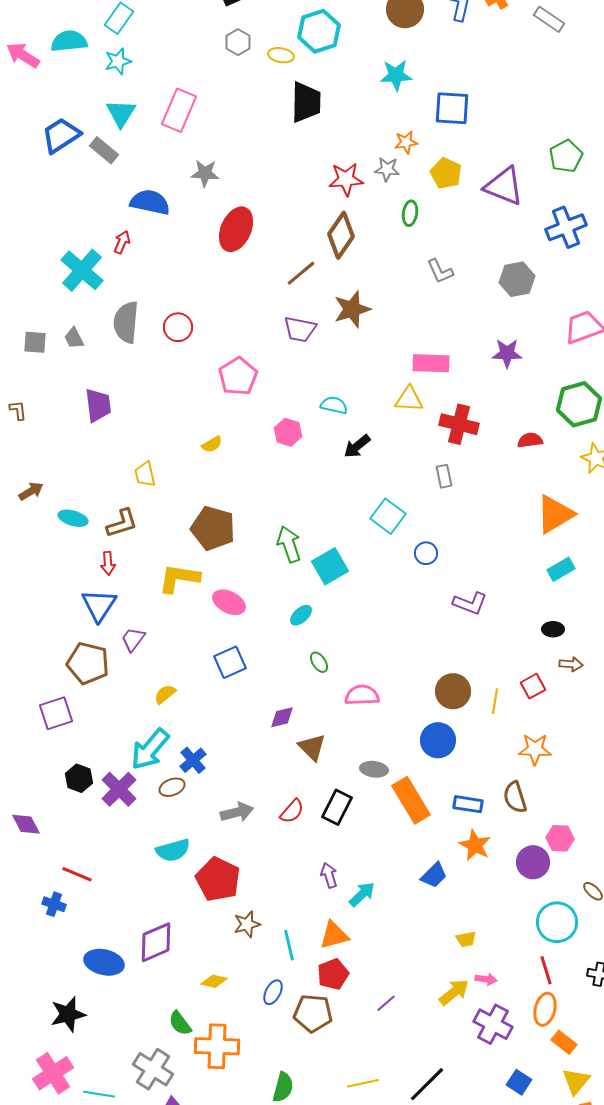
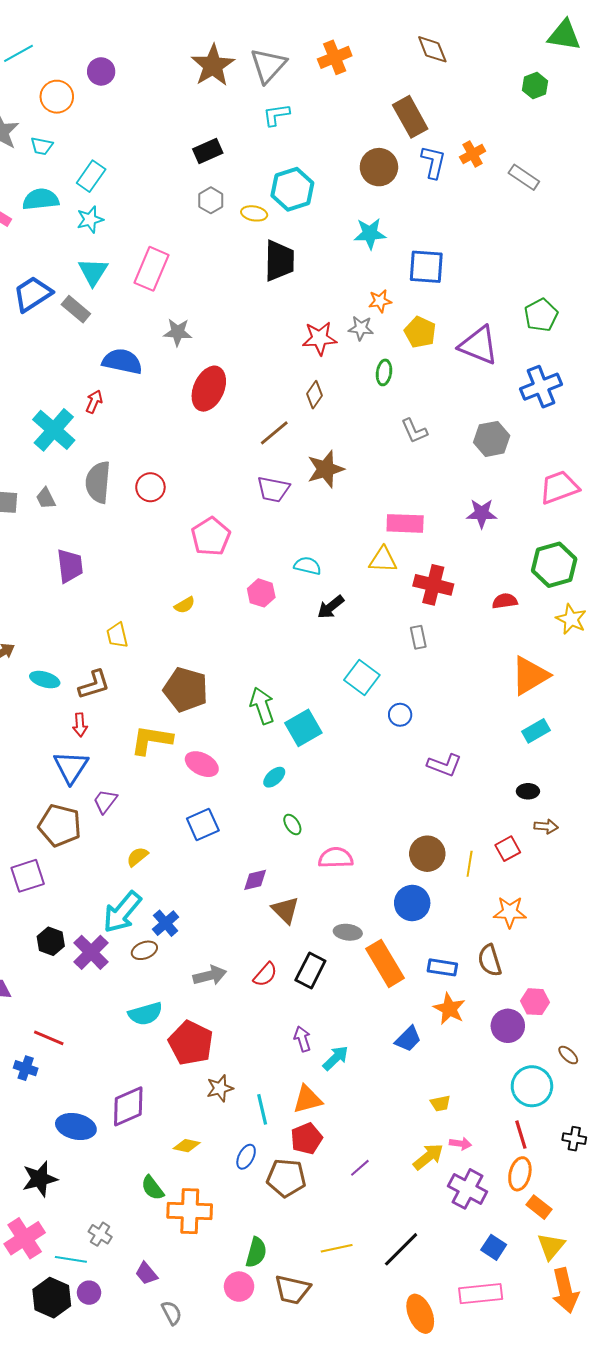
brown diamond: (341, 235) -> (315, 395), size x0.6
gray cross: (153, 1069) -> (100, 1234), moved, size x0.6

